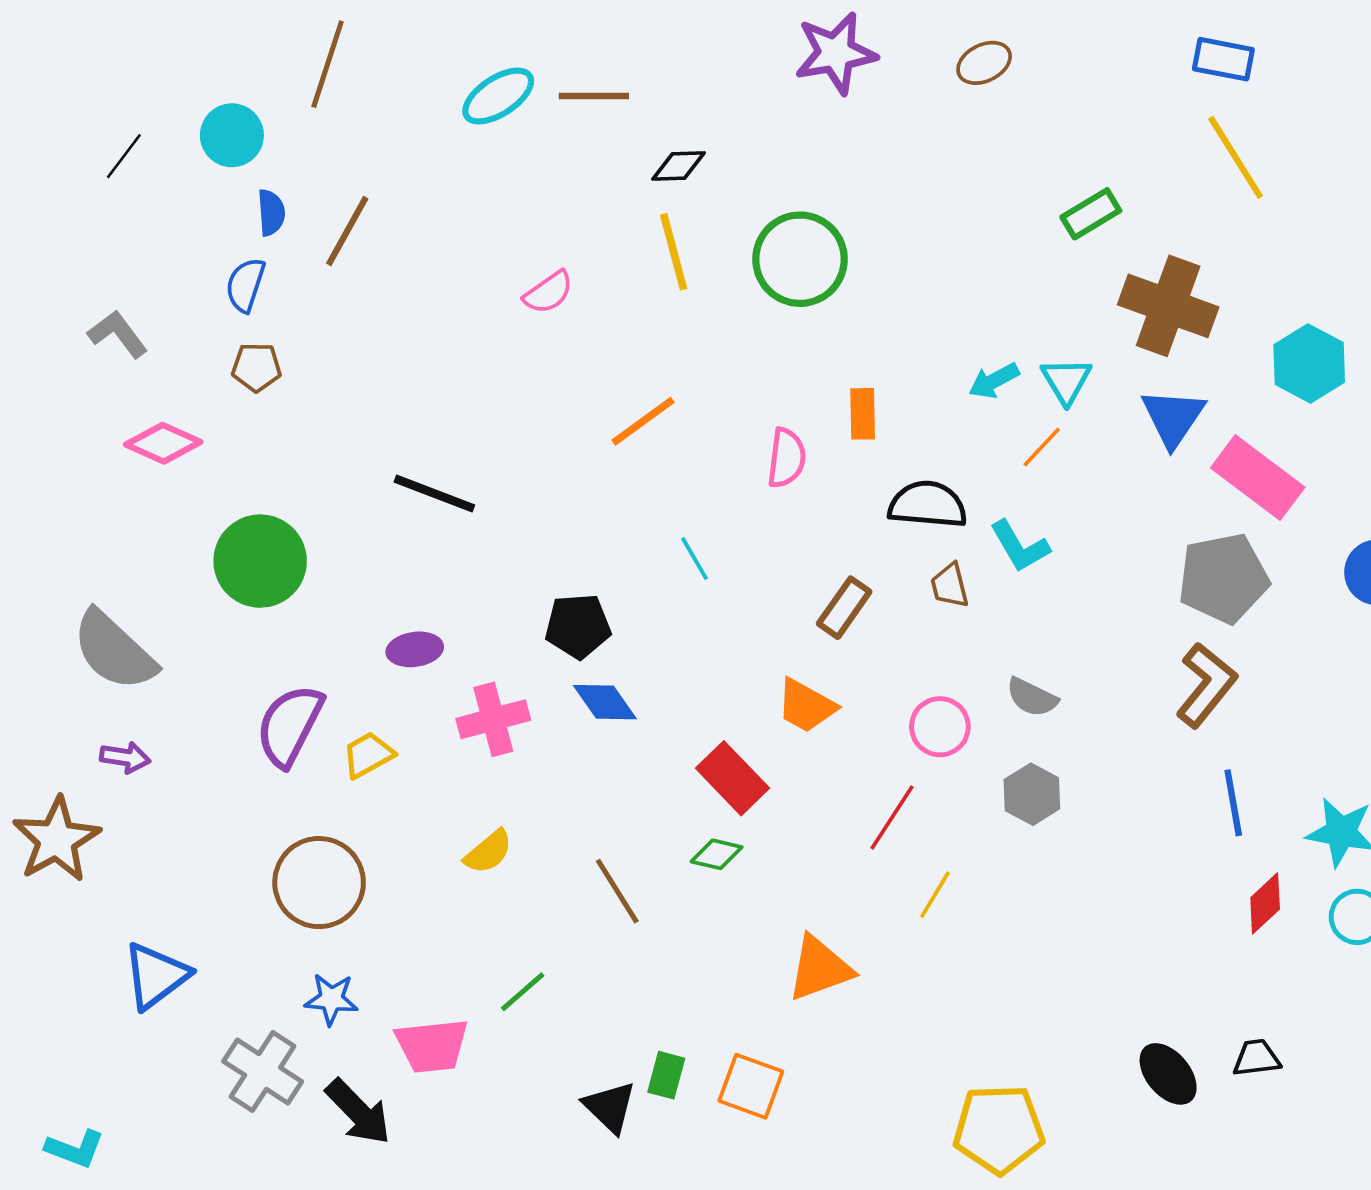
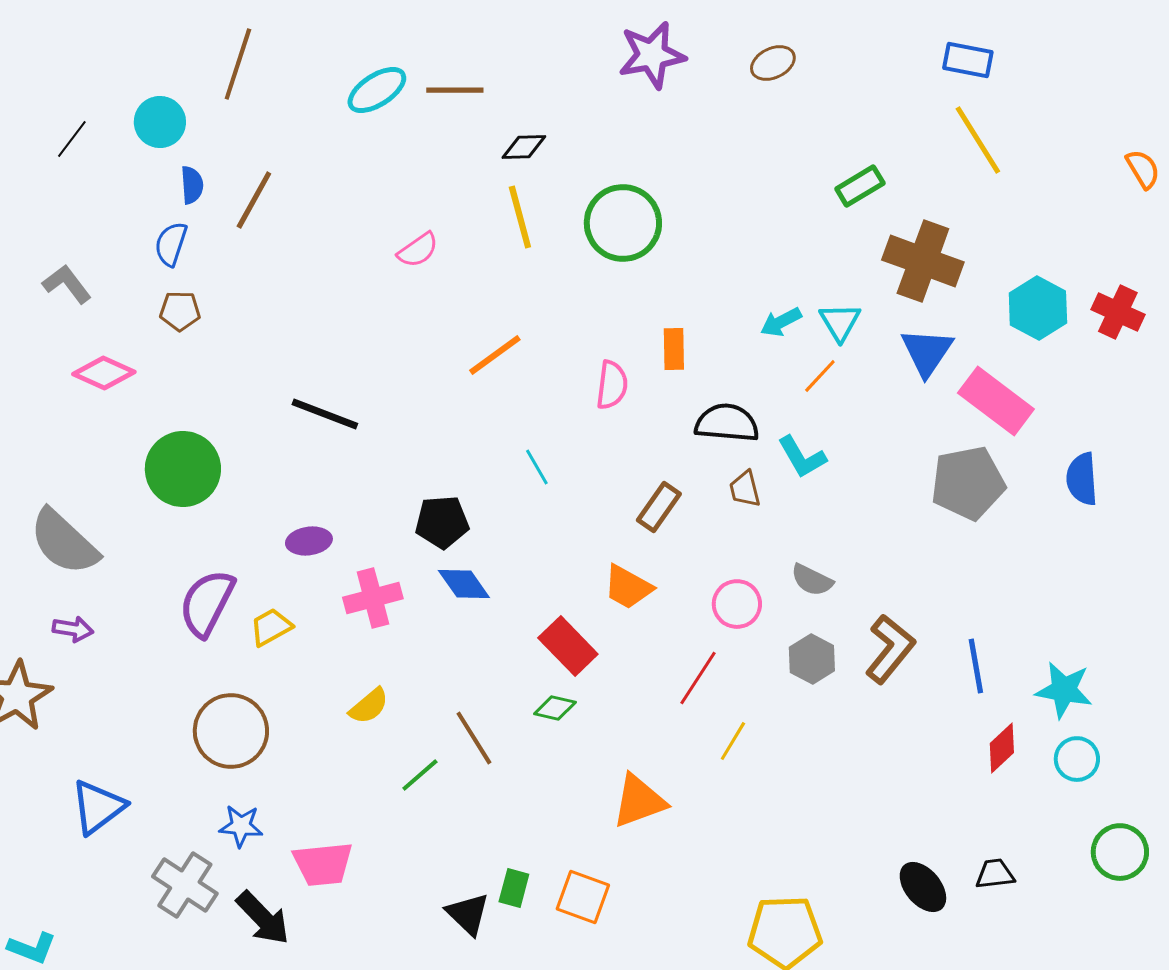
brown L-shape: (1206, 685) -> (890, 649), moved
green line: (523, 992) -> (420, 775), moved

